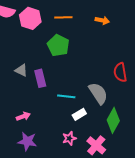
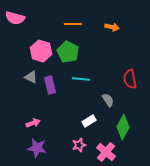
pink hexagon: (30, 18) -> (41, 51), moved
gray semicircle: (98, 93) -> (108, 100), size x0.6
cyan line: (66, 96) -> (81, 79), moved

